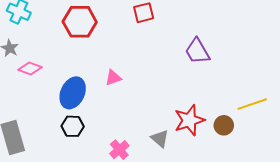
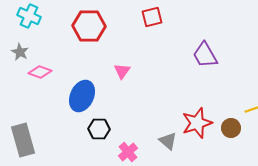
pink triangle: (113, 78) -> (122, 71), moved, turned -36
black hexagon: (73, 126) -> (99, 129), moved

